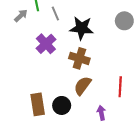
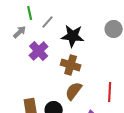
gray line: (55, 14) -> (48, 22), turned 64
gray arrow: (21, 16) -> (20, 32), moved

